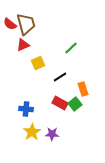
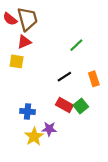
yellow square: (38, 63) -> (17, 61), moved, turned 32
orange rectangle: (83, 89) -> (94, 79), moved
purple star: (52, 134) -> (49, 129), moved

